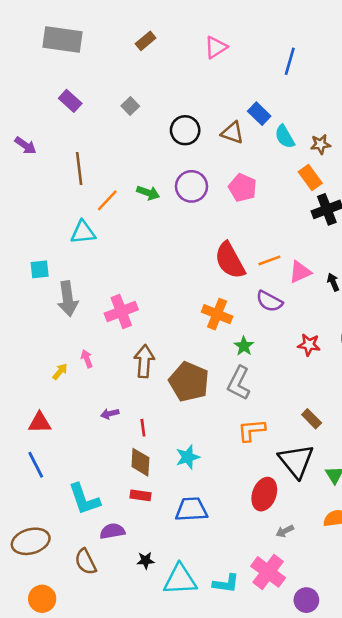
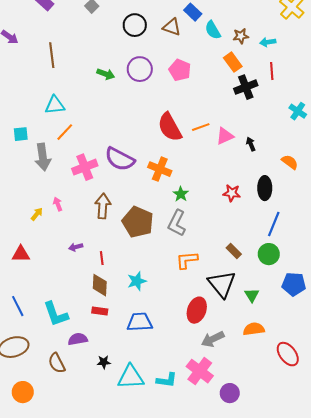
orange line: (107, 200) -> (65, 132), moved
purple semicircle: (269, 301) -> (120, 159), moved, size x1.4
blue line: (36, 465) -> (18, 306), moved
gray arrow: (285, 531) -> (213, 339), size x1.6

